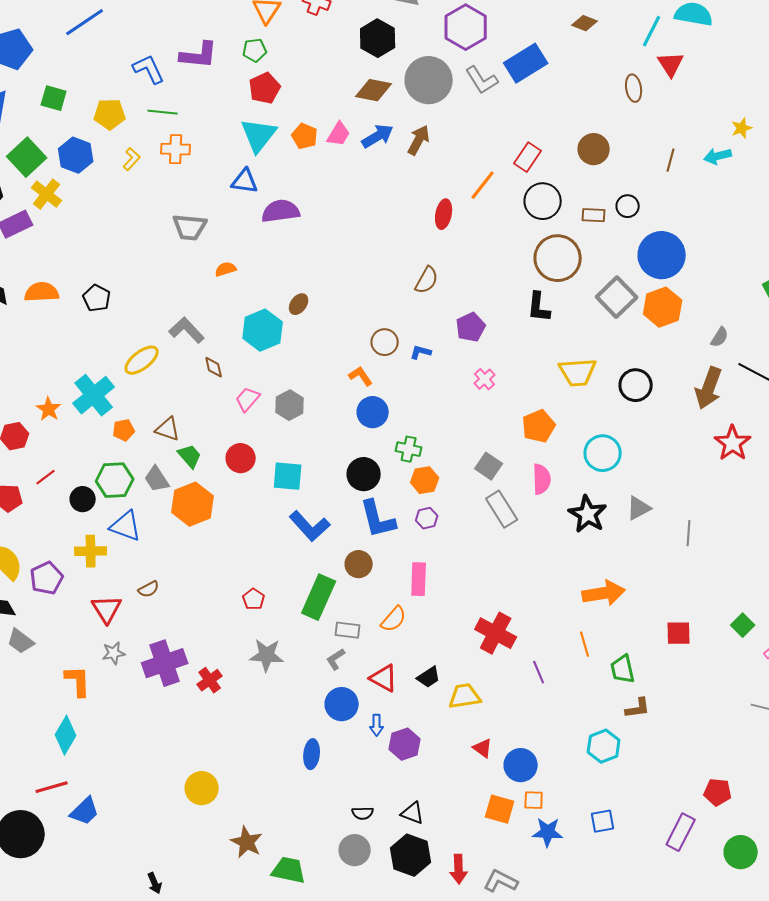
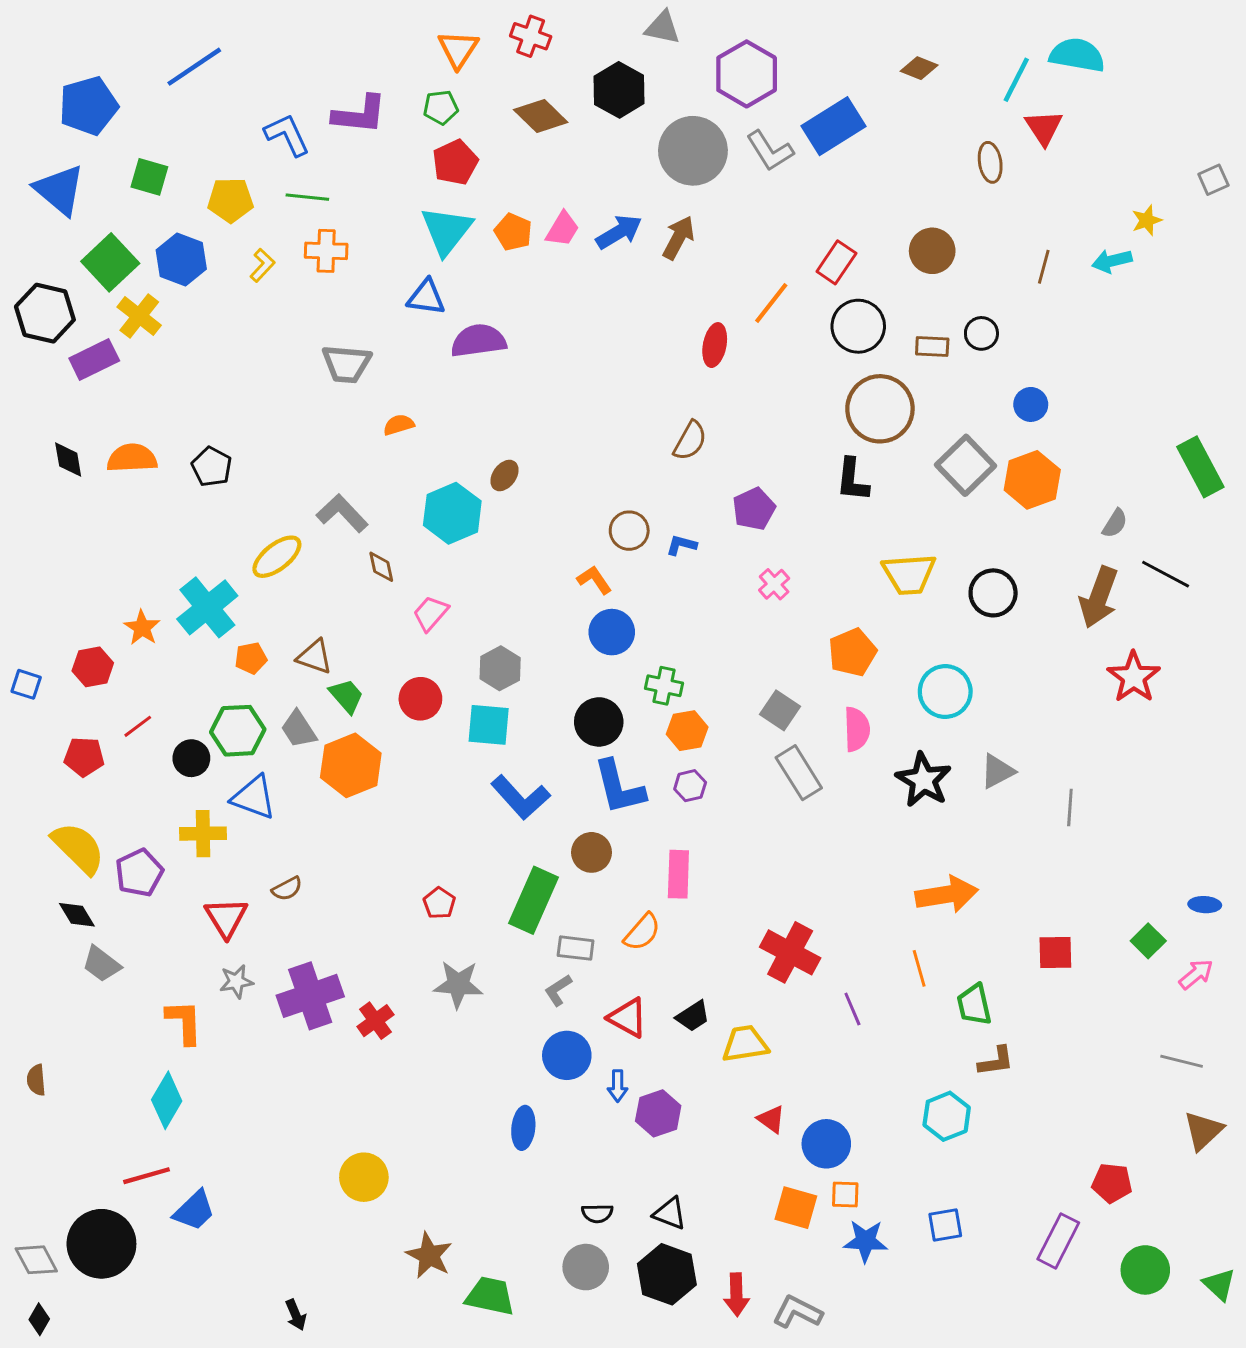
brown diamond: (374, 90) -> (541, 116), moved, turned 33
blue circle: (662, 255) -> (1031, 404), size x0.5
gray hexagon: (290, 405) -> (500, 668), moved

